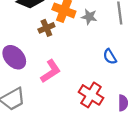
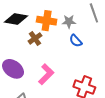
blue semicircle: (110, 57) -> (76, 41), moved

